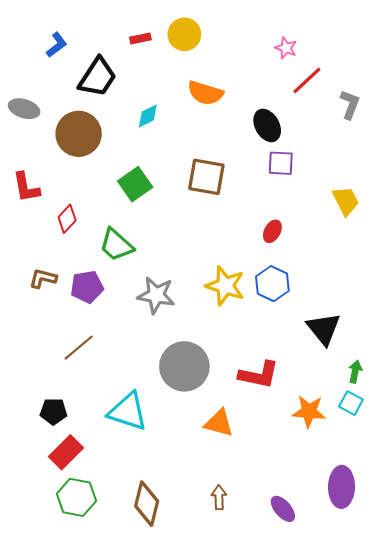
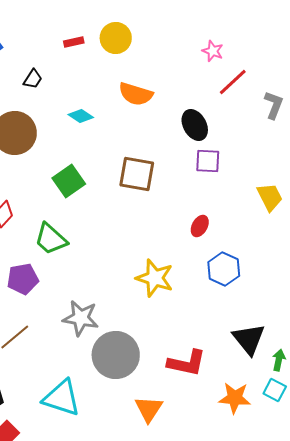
black trapezoid: (97, 77) -> (33, 79), size x0.5
cyan diamond: (148, 116) -> (81, 116), turned 60
blue hexagon: (272, 284) -> (224, 269), moved
gray star: (156, 295) -> (81, 318), moved
black triangle: (324, 329) -> (249, 339), moved
orange triangle: (219, 423) -> (149, 409), turned 48

